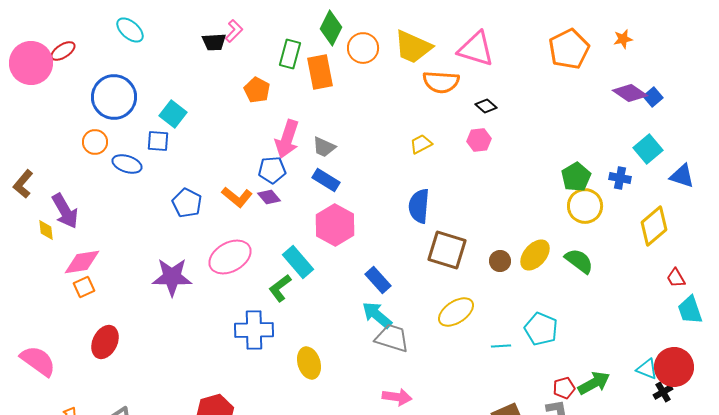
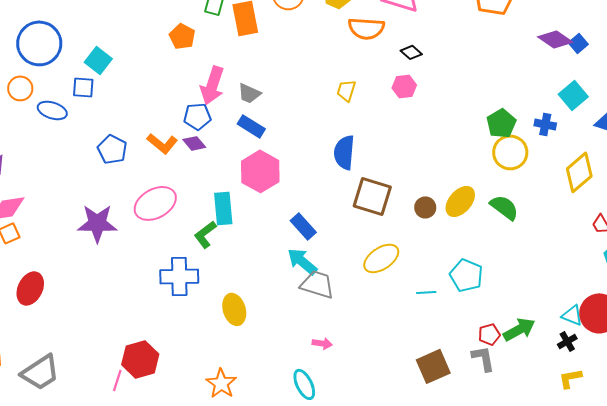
yellow trapezoid: (421, 144) -> (346, 90), turned -45
cyan rectangle: (298, 262) -> (223, 208), turned 36
black cross: (663, 392) -> (567, 341), moved
pink arrow: (397, 397) -> (322, 343), size x0.7

